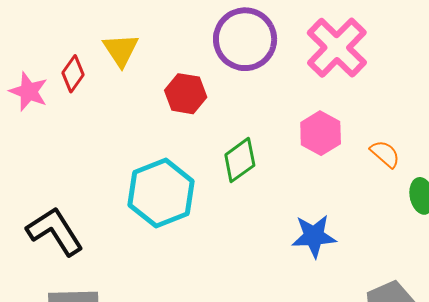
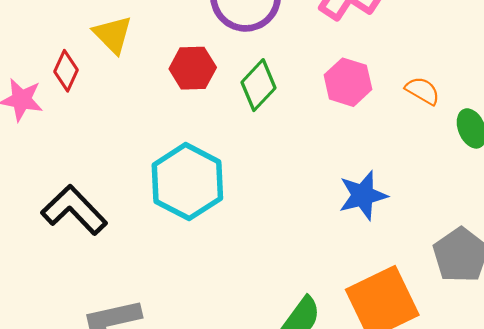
green diamond: (240, 160) -> (259, 85), moved
black L-shape: (55, 231) -> (74, 210), moved

